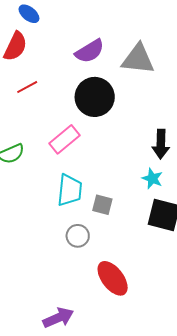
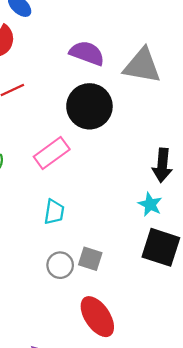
purple semicircle: (90, 51) -> (87, 53), turned -132
cyan trapezoid: (70, 190) -> (54, 212), size x0.7
gray square: (102, 205) -> (90, 259), moved

